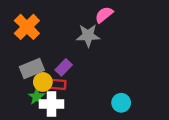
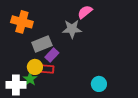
orange cross: (27, 27) -> (22, 22), turned -30
gray rectangle: (32, 69) -> (42, 44), moved
white cross: (51, 104) -> (16, 85), moved

